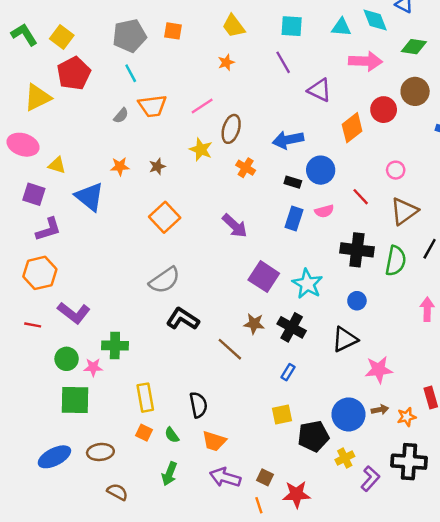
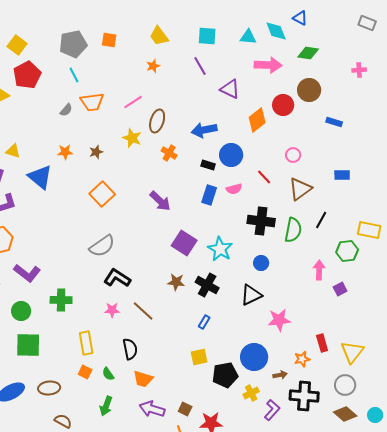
brown line: (230, 349) -> (143, 311), moved
pink star: (93, 367) -> (112, 310), moved
brown arrow: (380, 410) -> (280, 375), moved

